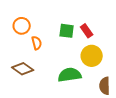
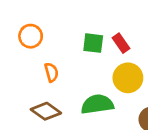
orange semicircle: (37, 43) -> (51, 72), moved
brown diamond: (23, 69) -> (46, 111), moved

